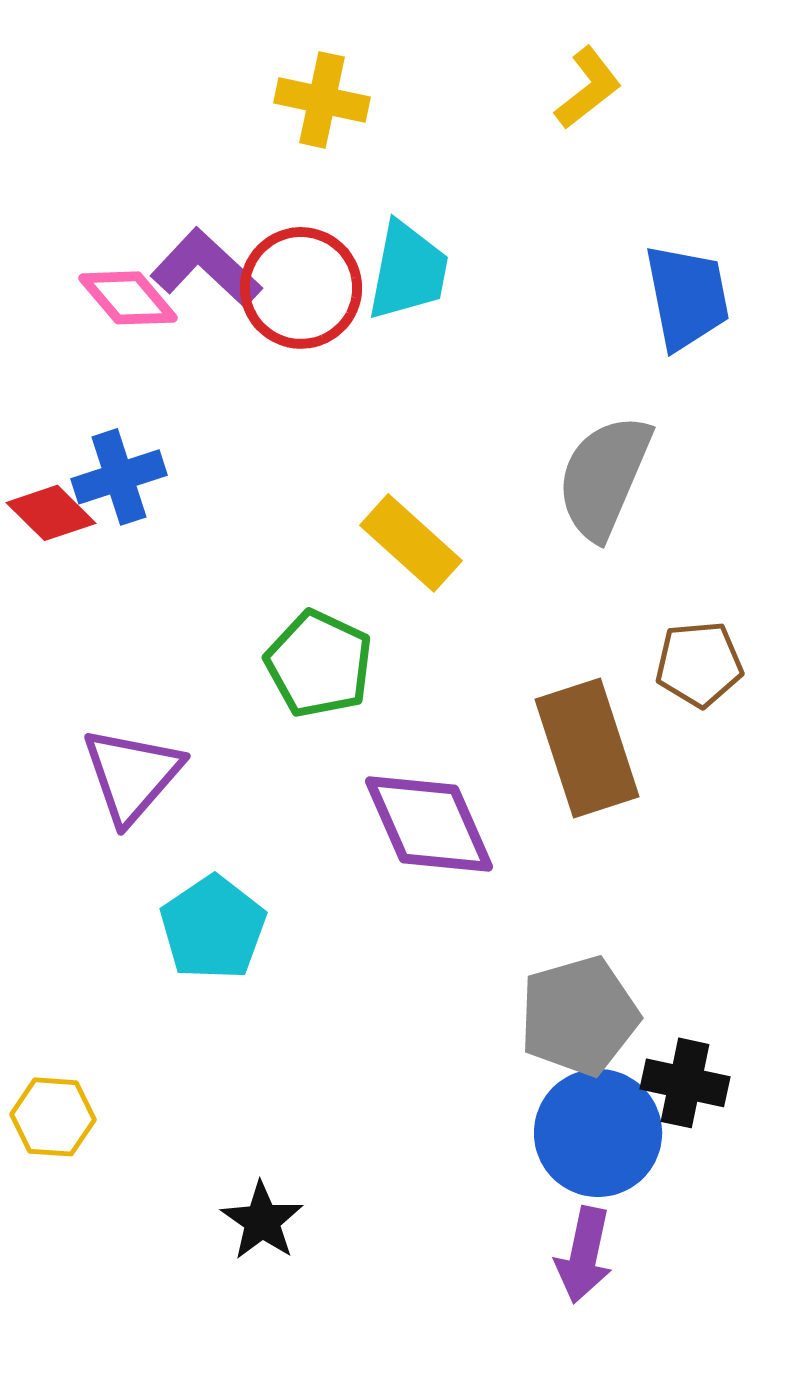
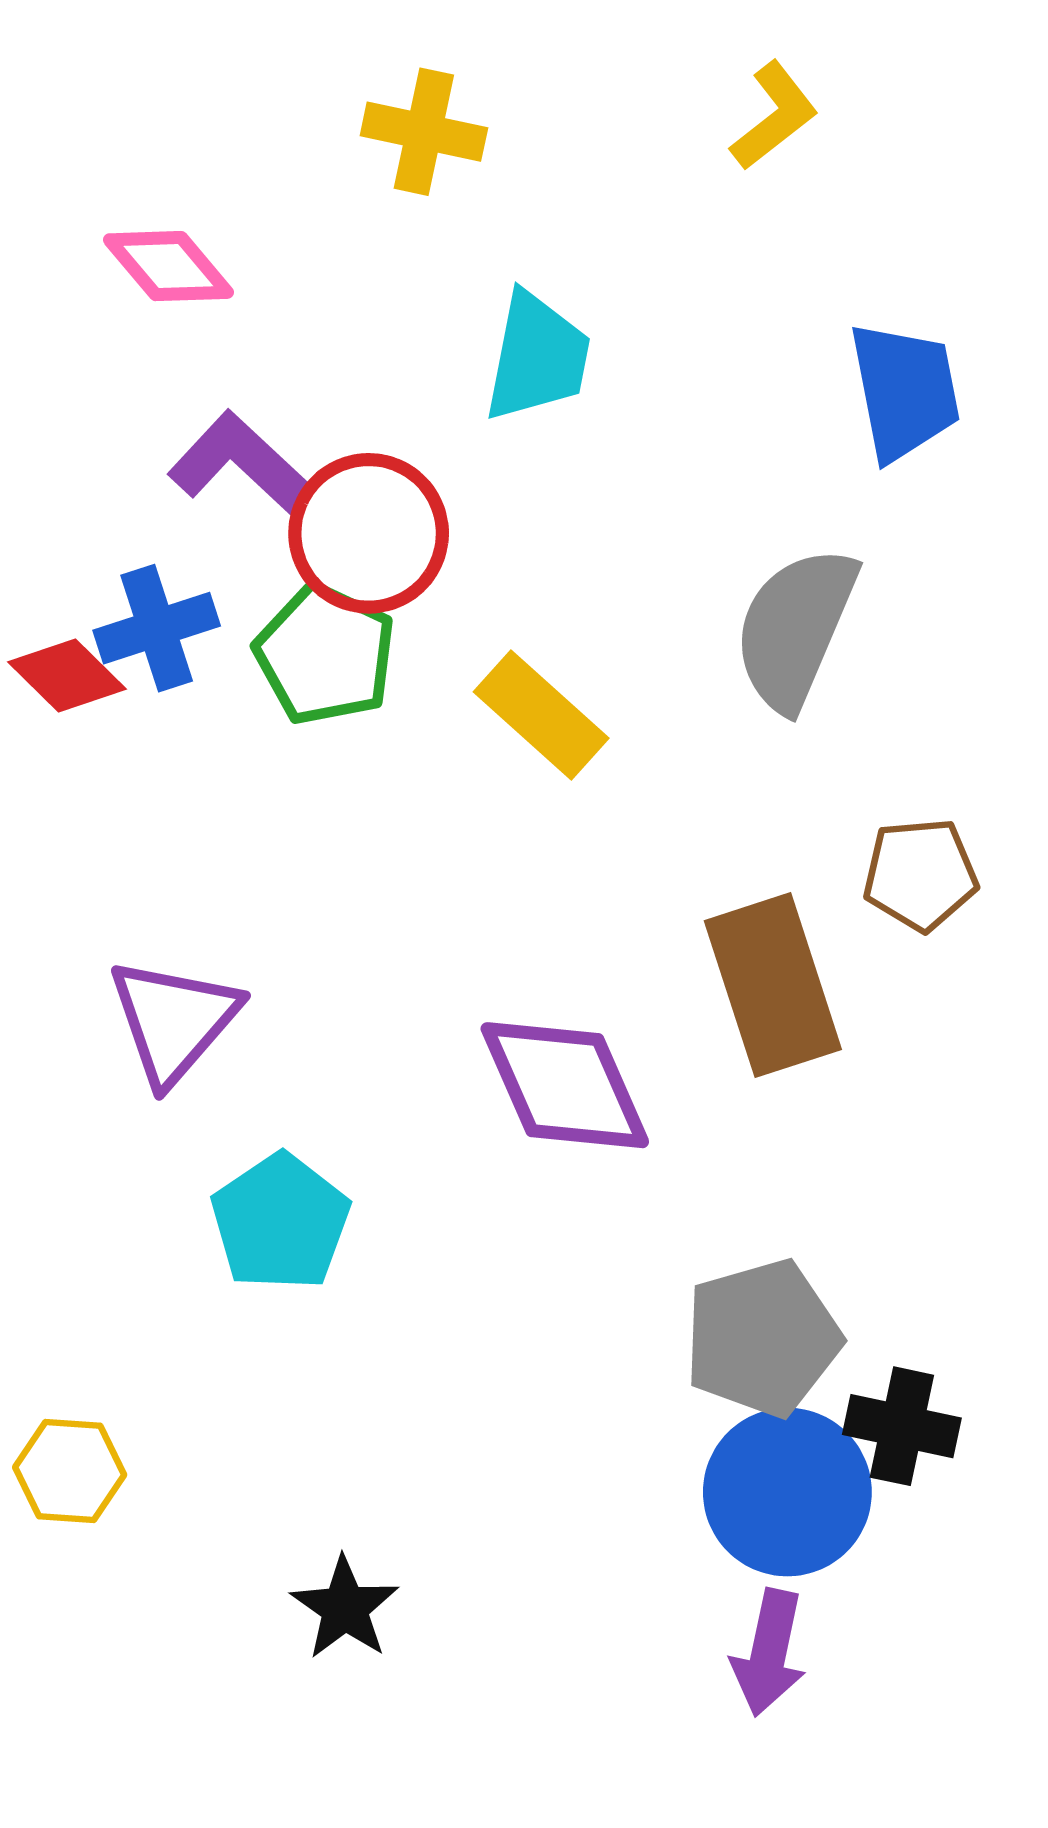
purple L-shape: (206, 268) -> (241, 464), moved
red circle: (301, 288) -> (369, 533), moved
pink diamond: (128, 298) -> (168, 266), moved
green pentagon: (319, 664) -> (325, 655), moved

